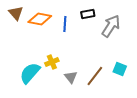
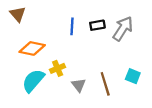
black rectangle: (88, 14) -> (97, 25), moved
orange diamond: (40, 19) -> (32, 48), moved
brown line: (95, 76) -> (105, 84), turned -55

